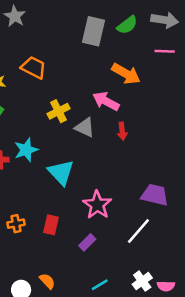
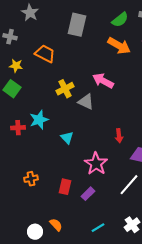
gray rectangle: (93, 31) -> (77, 25), moved
orange arrow: (126, 74) -> (119, 46), moved
red arrow: (122, 131) -> (119, 136), moved
cyan triangle: (61, 172) -> (67, 138), size x0.6
red rectangle: (51, 225) -> (65, 187), moved

